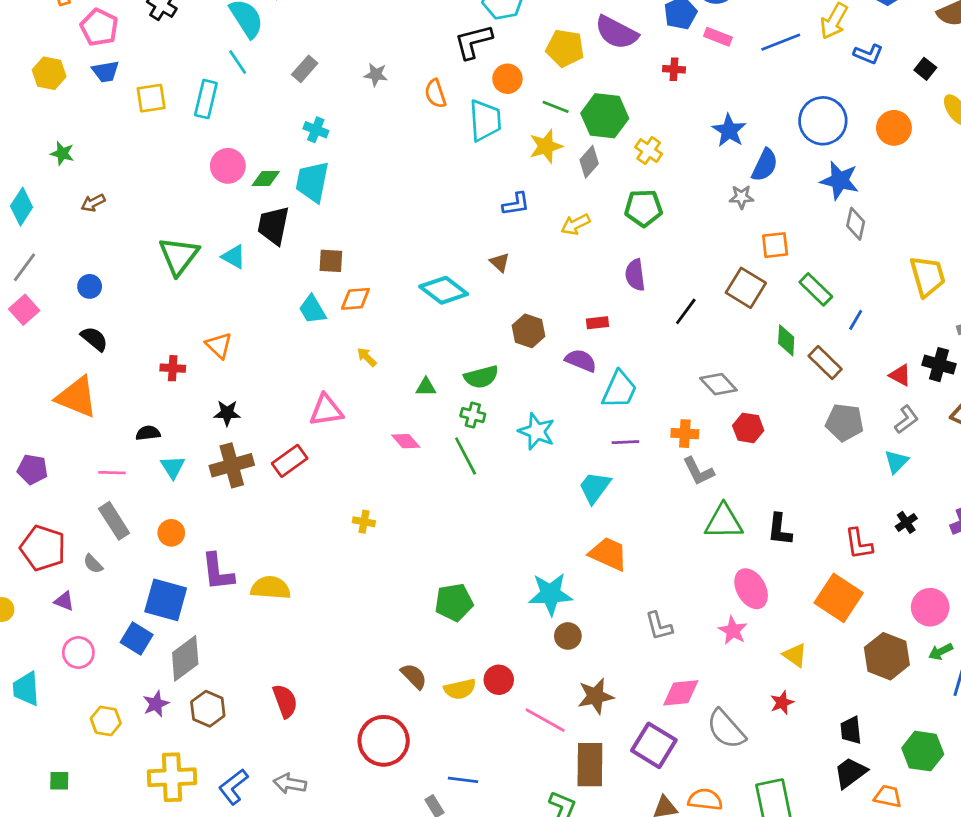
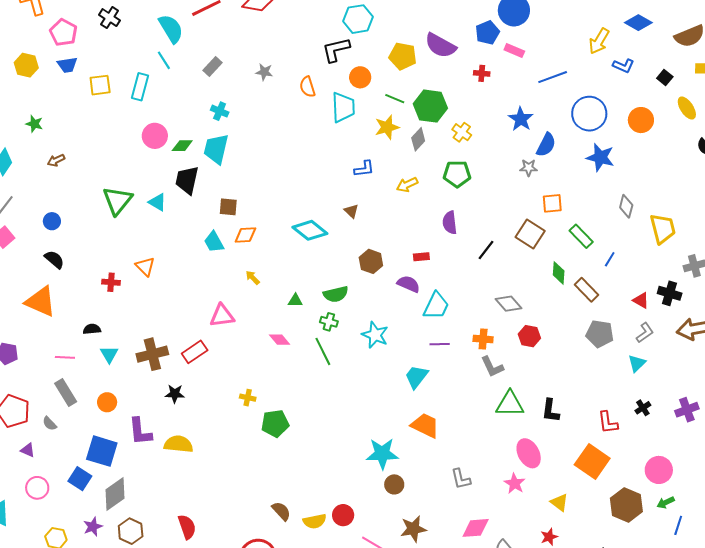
blue line: (781, 42) -> (553, 77), moved
gray diamond: (856, 224) -> (626, 206), moved
black star: (227, 413) -> (175, 394), moved
green pentagon: (454, 602) -> (275, 423), moved

